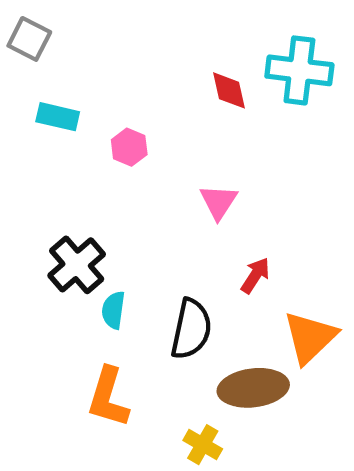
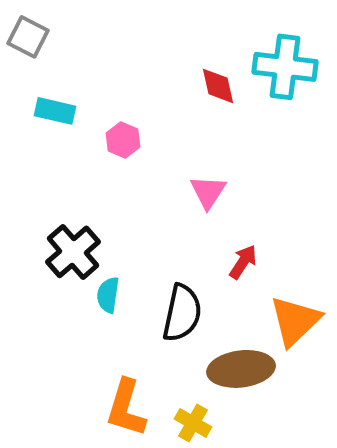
orange L-shape: (108, 397) -> (126, 408), moved

